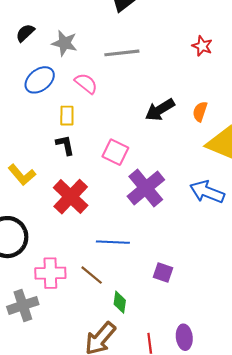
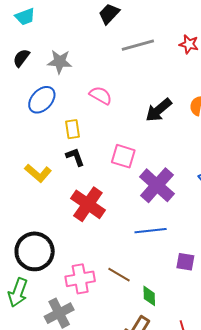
gray line: (122, 53) -> (138, 45), moved
pink semicircle: (86, 83) -> (101, 95), moved
yellow L-shape: (22, 175) -> (38, 173), moved
blue line: (113, 242) -> (151, 231), moved

